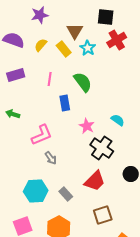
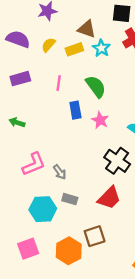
brown triangle: (75, 31) -> (87, 29), turned -42
yellow rectangle: (64, 49) -> (74, 49), turned -70
pink star: (87, 126) -> (100, 120), moved
pink L-shape: (42, 135) -> (34, 164), moved
gray rectangle: (66, 194) -> (70, 199), moved, turned -32
brown square: (103, 215) -> (95, 236), moved

